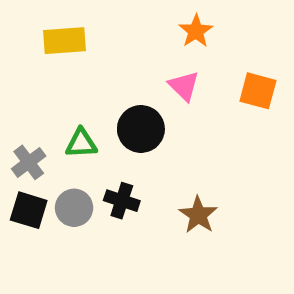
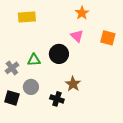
black cross: (122, 201) -> (57, 99), moved
black square: (29, 210) -> (12, 98), moved
brown star: (198, 215) -> (73, 84), moved

